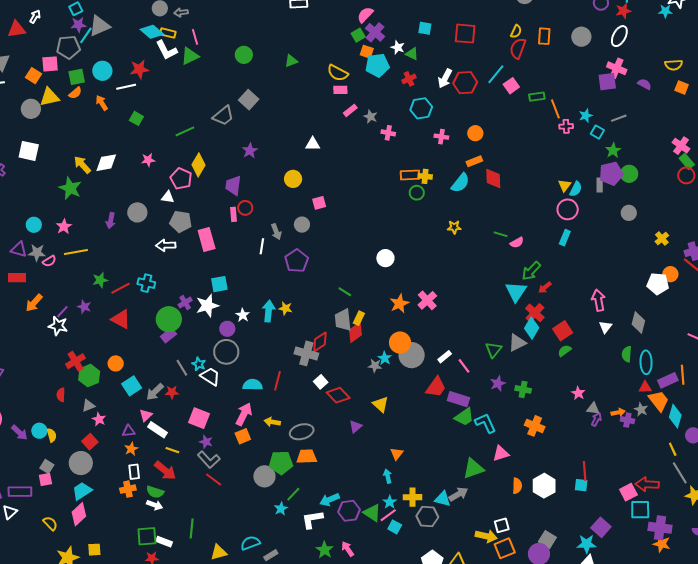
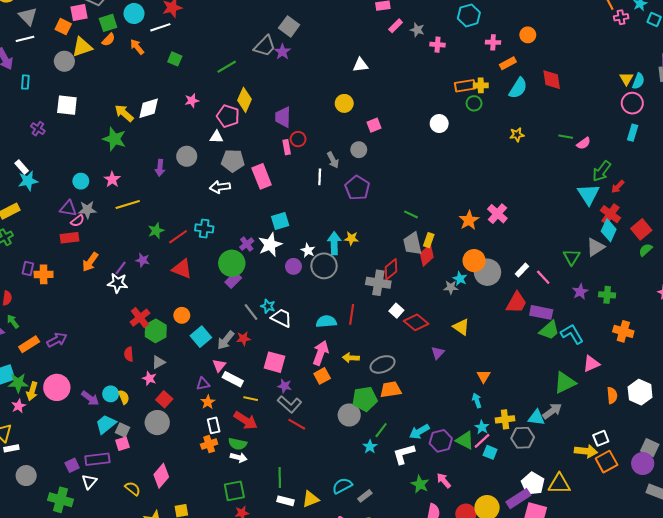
purple star: (250, 151) -> (282, 52), moved
orange rectangle: (474, 161) -> (508, 63), moved
white circle: (385, 258) -> (439, 124), moved
pink semicircle: (49, 261) -> (77, 221), moved
gray circle: (226, 352) -> (324, 266), moved
pink star: (99, 419) -> (149, 378), moved
cyan trapezoid: (82, 491) -> (106, 424), moved
white rectangle: (164, 542) -> (285, 501), moved

